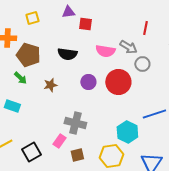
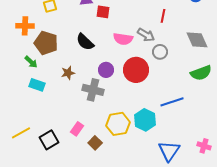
black semicircle: (67, 54) -> (85, 42), turned 36
green arrow: (20, 78) -> (31, 62), moved
cyan rectangle: (12, 106) -> (37, 85), moved
gray cross: (75, 123) -> (93, 90), moved
brown square: (77, 155) -> (95, 143), turned -32
yellow hexagon: (111, 156) -> (118, 124), moved

